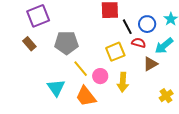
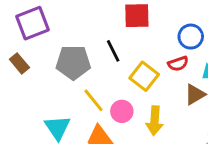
black line: (127, 27) -> (113, 51), moved
red semicircle: (139, 43) -> (178, 64), turned 144
yellow square: (115, 52) -> (144, 76), turned -30

